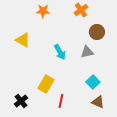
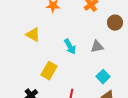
brown circle: (97, 32) -> (115, 23), moved
yellow rectangle: (46, 84) -> (49, 71), moved

